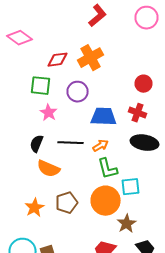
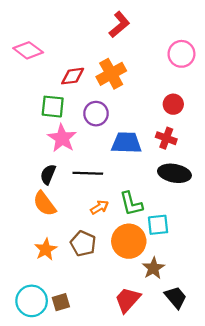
pink circle: (146, 18) -> (181, 54), moved
pink star: (48, 113) -> (62, 138), size x1.4
orange arrow: (100, 146) -> (100, 207), moved
orange semicircle: (48, 169) -> (44, 204), moved, turned 30
brown pentagon: (66, 203) -> (83, 244), turned -30

